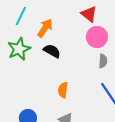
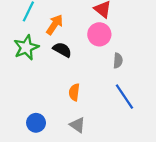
pink circle: (97, 37) -> (99, 34), moved

